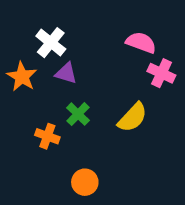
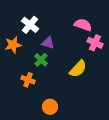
purple triangle: (66, 73) -> (48, 43), moved
orange star: (22, 77) -> (13, 45), turned 30
green cross: (78, 114) -> (41, 60), moved

